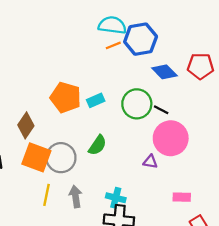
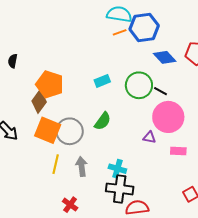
orange pentagon: (66, 97) -> (50, 84), moved
pink rectangle: (182, 197) -> (178, 151), moved

